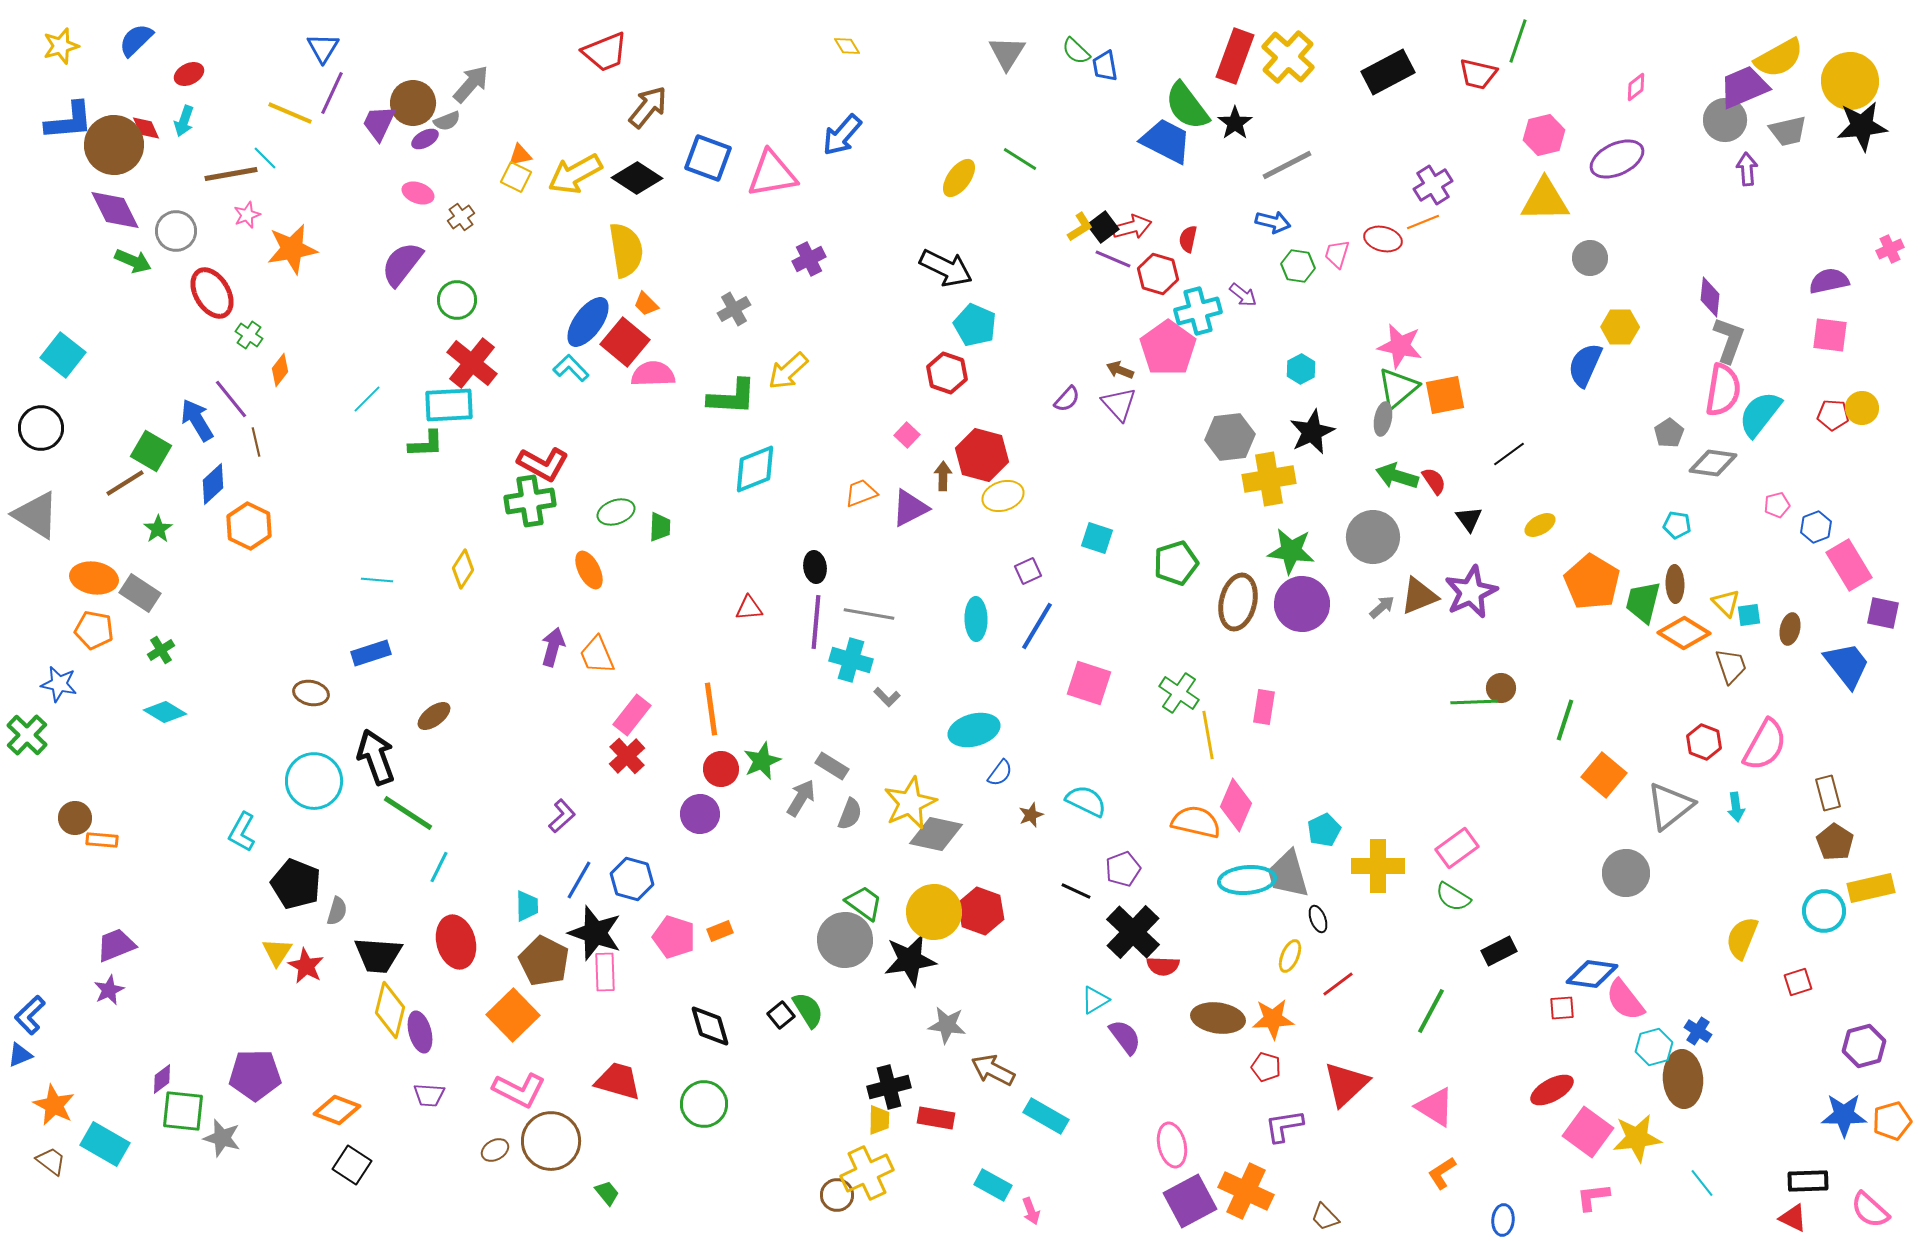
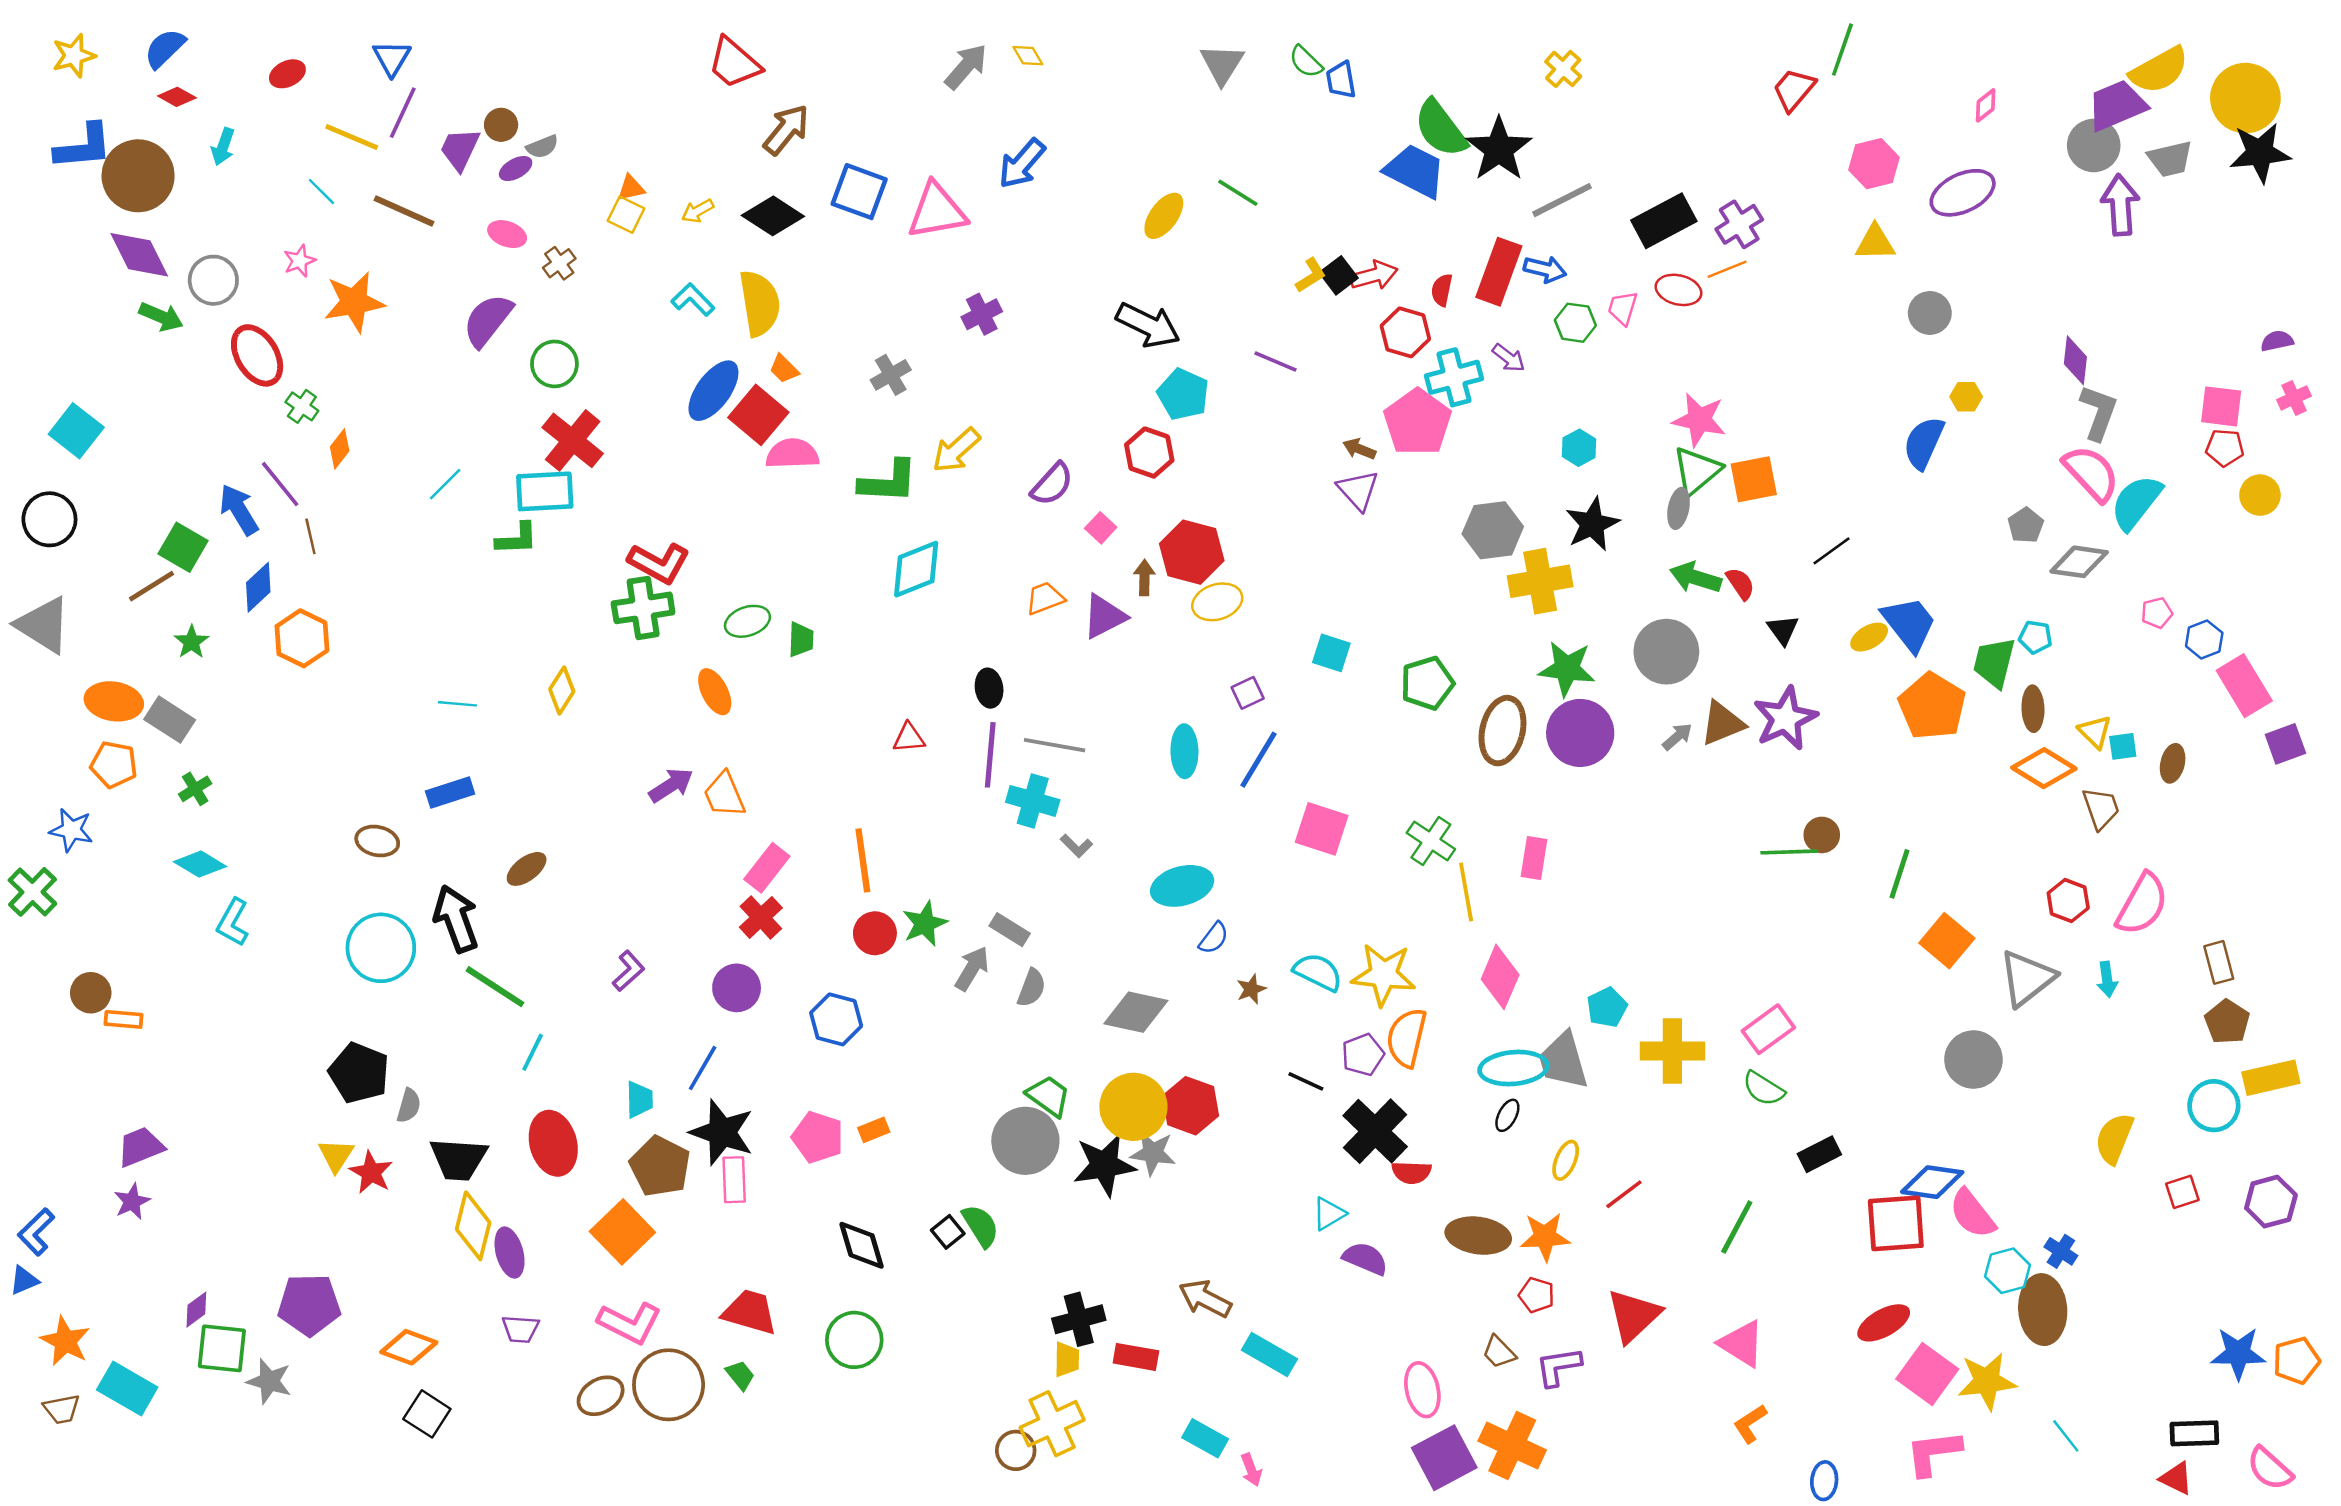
red trapezoid: (605, 52) -> (734, 63), turned 63
red rectangle: (1235, 56) -> (1499, 272), moved
yellow cross: (1288, 57) -> (1563, 69), size x0.6
black rectangle: (1388, 72) -> (1664, 221), moved
red ellipse: (189, 74) -> (287, 74), moved
red trapezoid: (1478, 74) -> (1794, 90), turned 117
gray arrow: (471, 84) -> (966, 67), moved
brown circle: (413, 103) -> (501, 125), size x0.6
black star: (1235, 123) -> (1499, 149), size x1.6
red diamond: (146, 128) -> (177, 97), moved, turned -36
purple arrow: (1747, 169) -> (2120, 205), size x1.5
brown line: (231, 174) -> (404, 211), moved, turned 34
yellow arrow: (575, 174) -> (698, 211), size x0.5
yellow triangle: (1545, 200) -> (1875, 243), size x0.7
pink cross: (1890, 249) -> (2294, 398), moved
purple line: (1113, 259) -> (1276, 362), moved
purple semicircle: (1829, 281) -> (2277, 341), moved, size x0.7
yellow hexagon: (1620, 327) -> (1966, 397), size x0.7
cyan L-shape: (571, 368) -> (693, 300), moved
pink semicircle: (1723, 390) -> (2091, 473), turned -52
purple semicircle: (1067, 399) -> (1052, 484), moved, size x1.4
red pentagon: (1833, 415) -> (2225, 448), moved
green trapezoid: (1643, 602) -> (1994, 663), moved
purple square: (1883, 613) -> (2285, 744), turned -32
purple arrow: (553, 647) -> (671, 785), turned 42
blue trapezoid: (1847, 665) -> (1909, 624), moved
yellow star: (910, 803) -> (1384, 975), moved, turned 30
purple circle: (700, 814) -> (737, 988), moved
purple L-shape: (562, 816) -> (628, 971), moved
orange semicircle: (1196, 822) -> (1407, 1038), moved, turned -90
cyan L-shape: (242, 832) -> (233, 922), moved
blue hexagon: (632, 879) -> (836, 1019), moved
black ellipse: (1318, 919) -> (1507, 1115), moved, turned 48
red square: (1562, 1008) -> (1896, 1223), size x2.0
gray star: (947, 1025) -> (1153, 1153), moved
purple semicircle: (1125, 1037) -> (1365, 1259), turned -30
purple hexagon: (1864, 1046) -> (2271, 1202), moved
brown ellipse: (495, 1150) -> (601, 1396), size x1.4
brown trapezoid: (51, 1161) -> (62, 1409), turned 132
green trapezoid: (607, 1193) -> (740, 1375), moved
pink L-shape: (1593, 1197) -> (1933, 1453), size x1.4
brown trapezoid: (1325, 1217) -> (1499, 1352), moved

